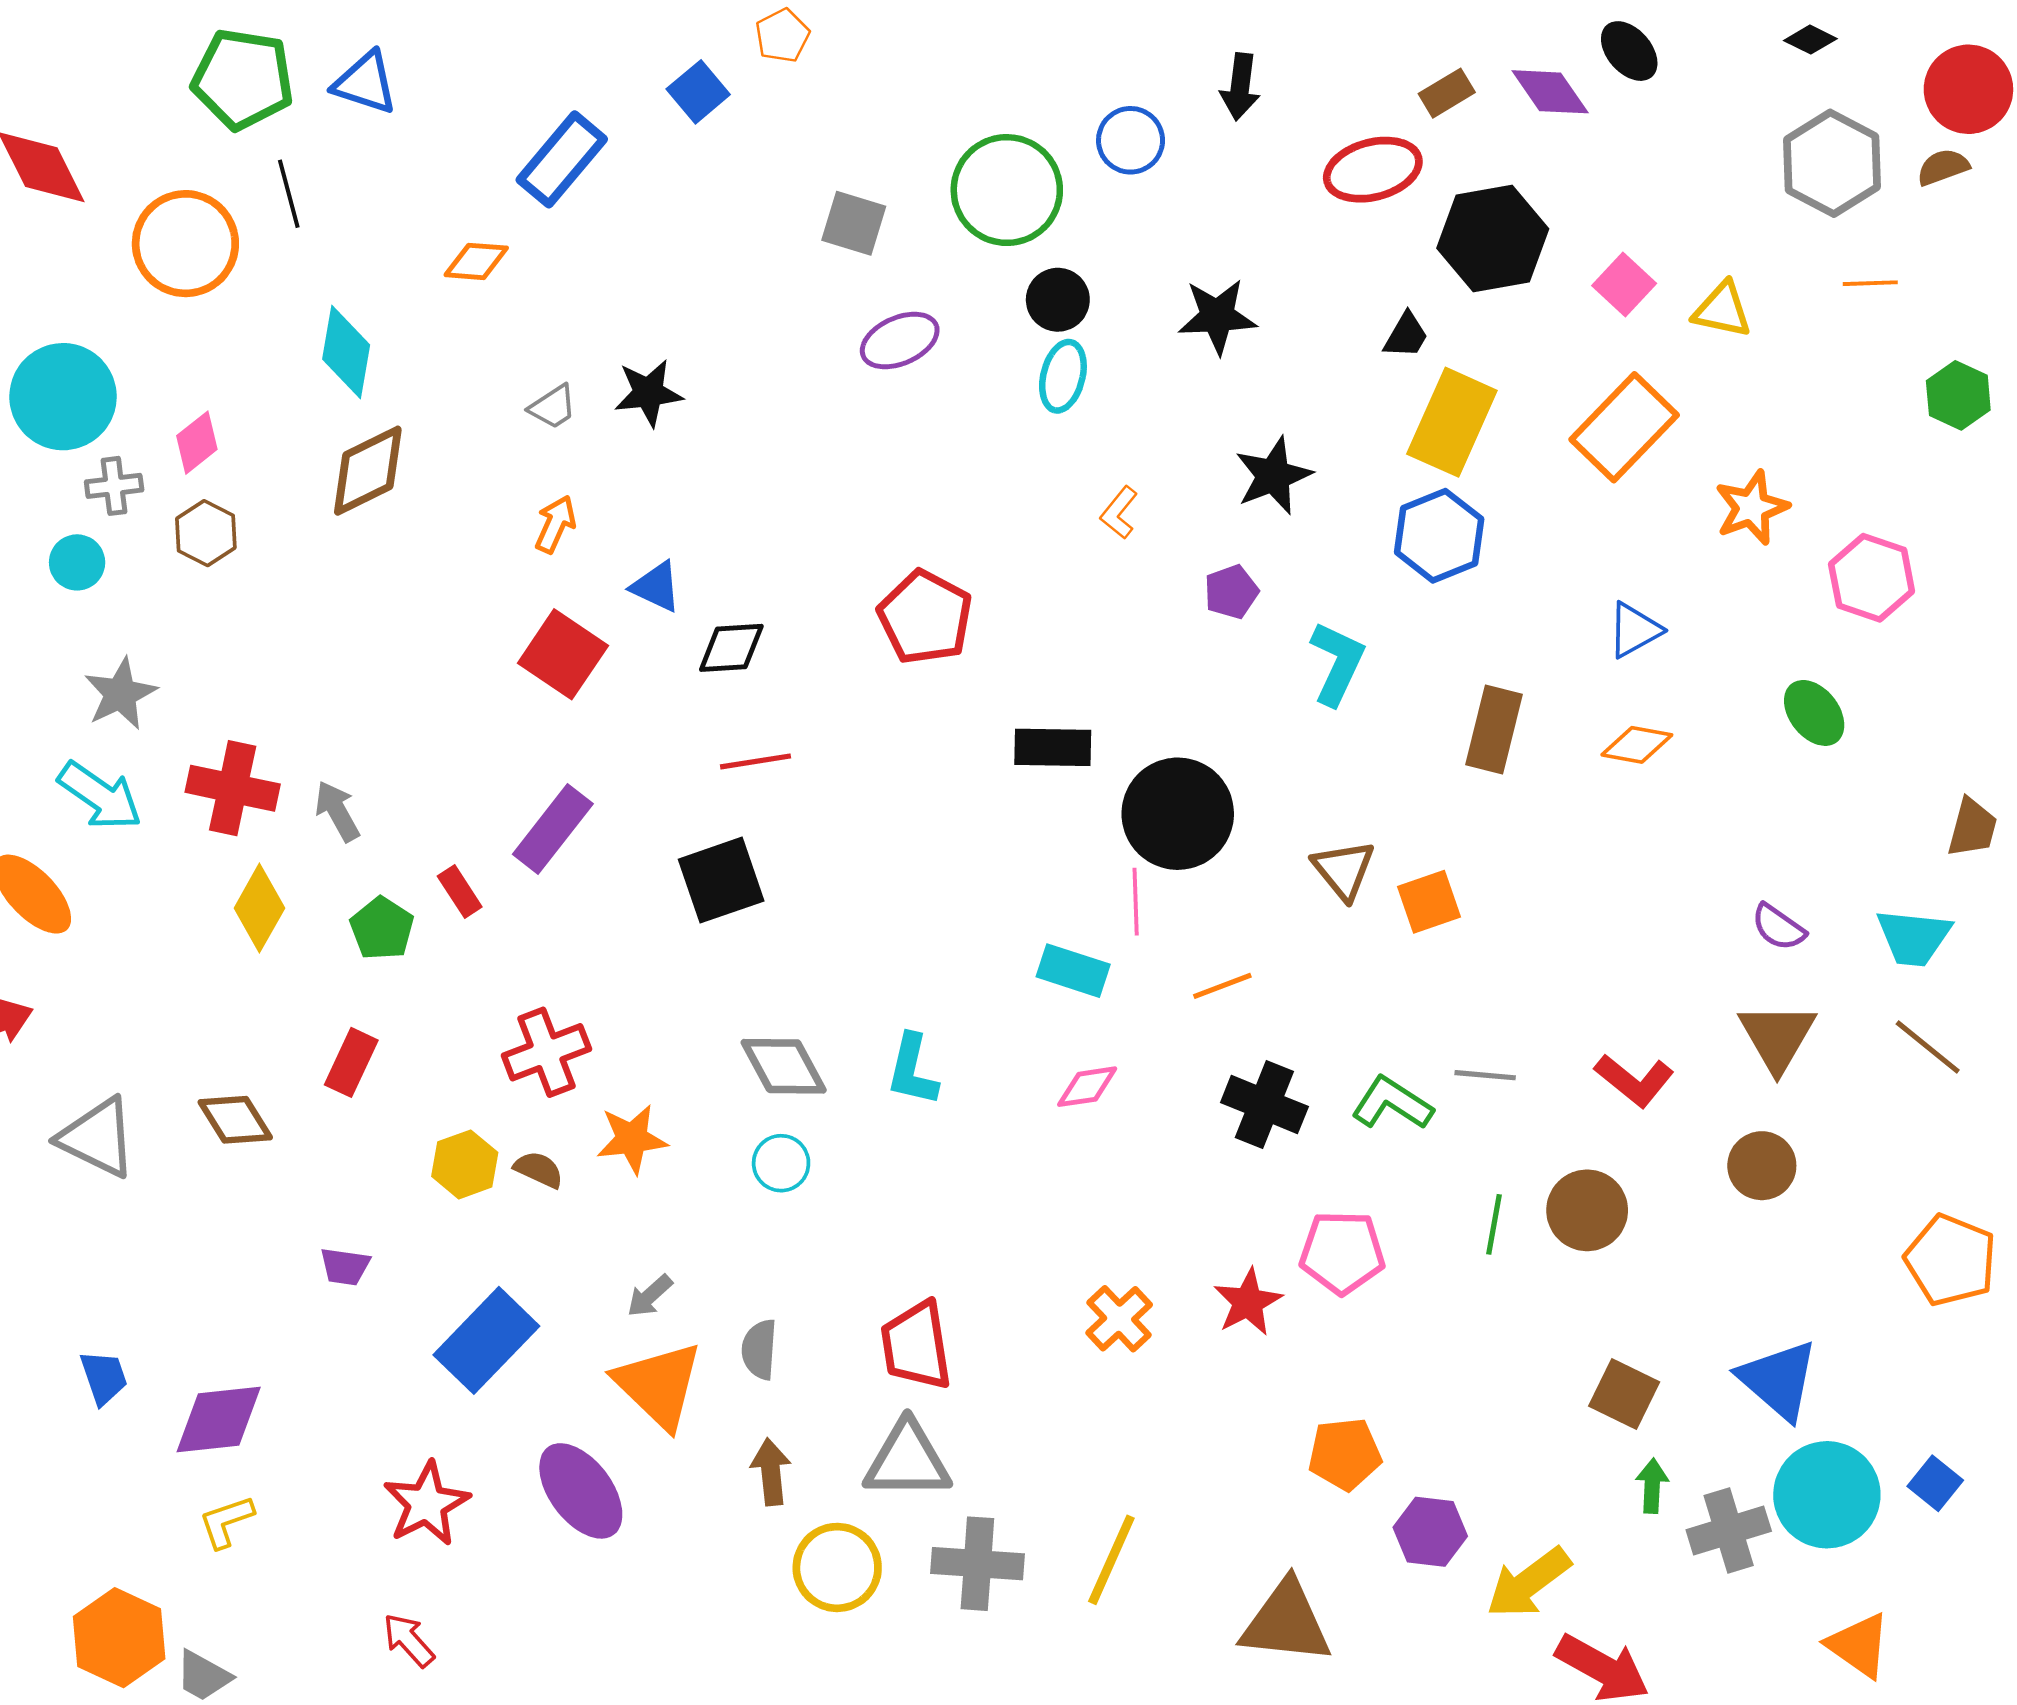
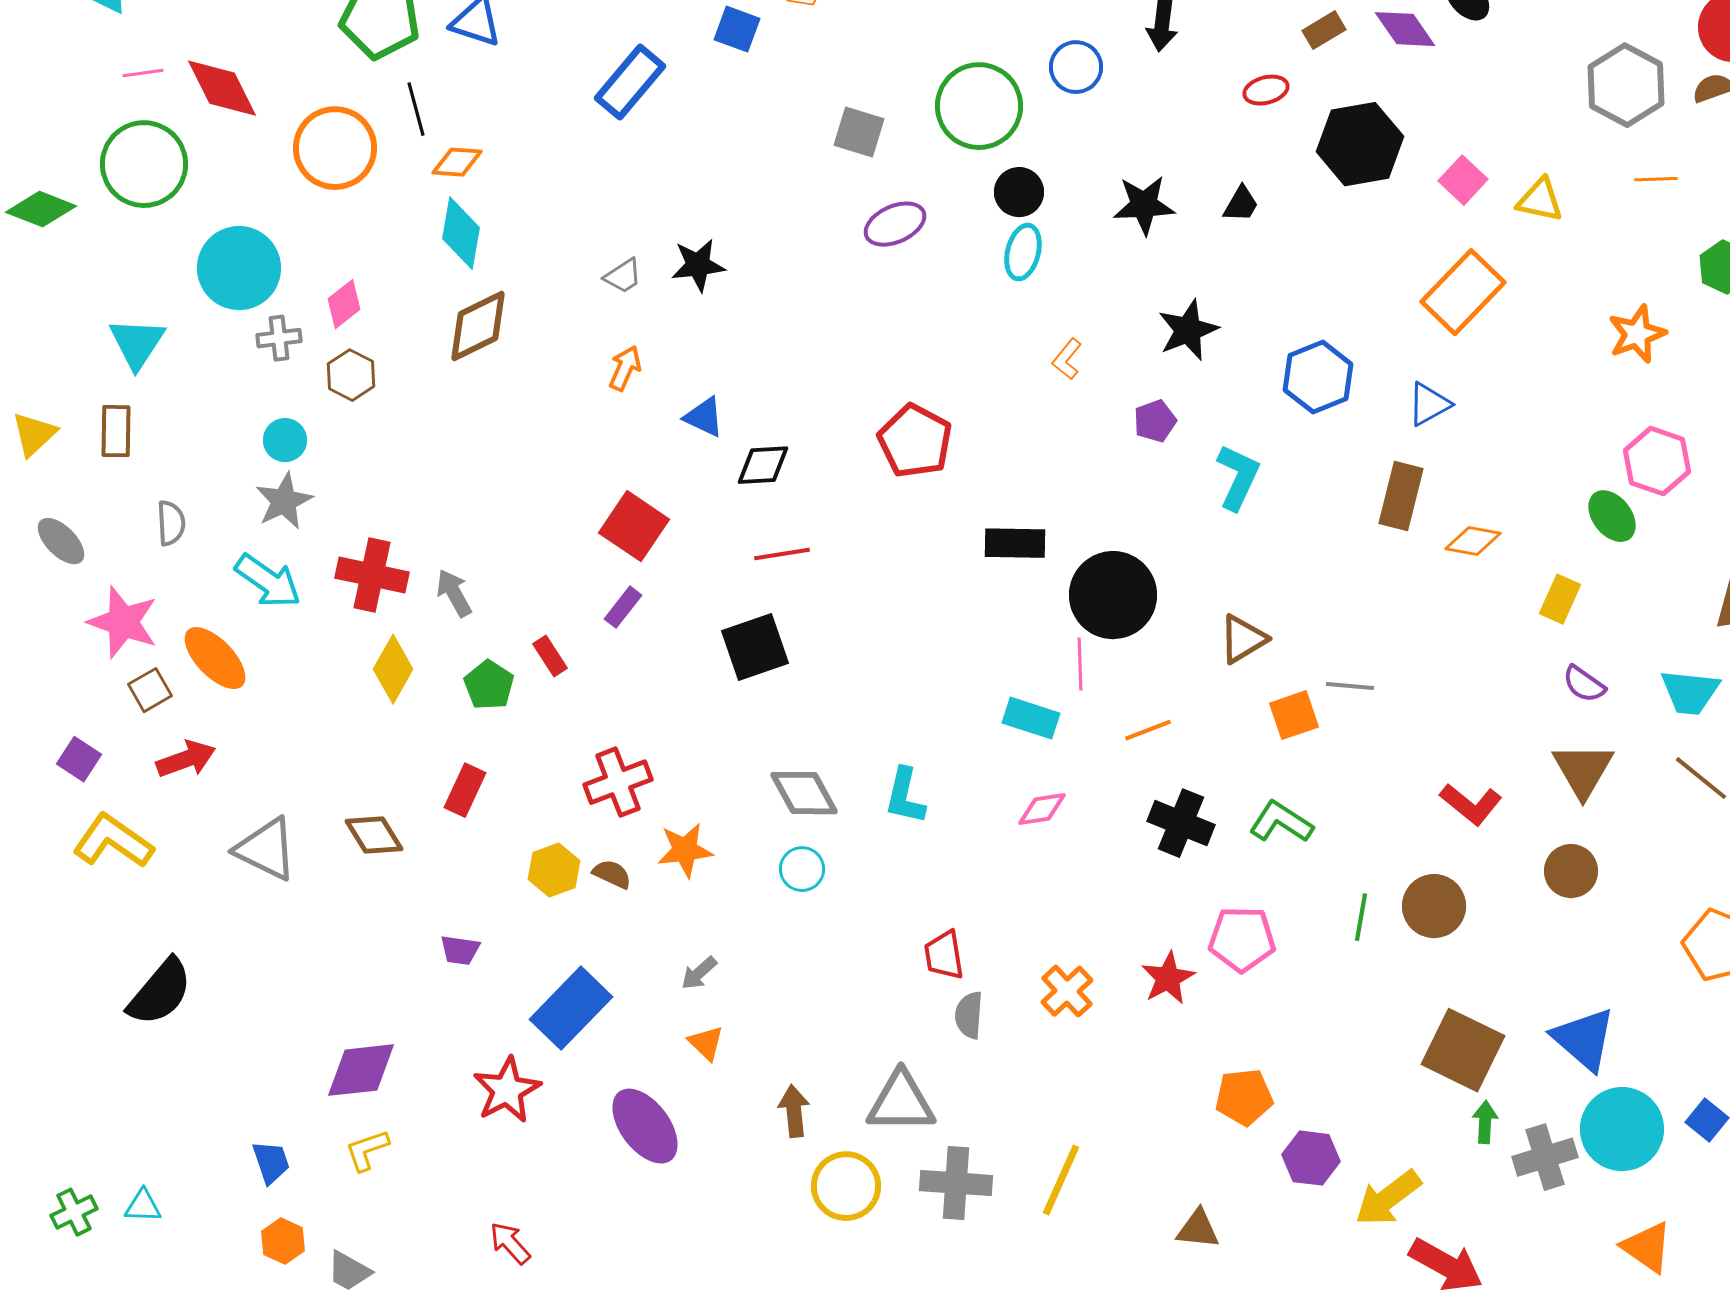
blue square: (698, 92) -> (737, 29), turned -30
red ellipse: (1373, 170) -> (1266, 90), size x0.6
orange diamond: (476, 261) -> (457, 162), moved
black trapezoid: (1406, 335) -> (1241, 204), moved
yellow rectangle: (1452, 422) -> (1560, 599), moved, size x0.6
orange star: (1752, 508) -> (1637, 334), moved
cyan circle: (77, 562) -> (285, 440), moved
pink hexagon: (1872, 578) -> (1657, 461), moved
blue triangle: (1634, 630) -> (1429, 404), moved
red square: (563, 654) -> (634, 526), moved
brown rectangle: (1494, 730) -> (1401, 496), moved
purple rectangle: (553, 829) -> (623, 607), size x0.6
brown triangle: (1344, 870) -> (1243, 639), turned 38
orange square: (1429, 902) -> (1294, 715), moved
gray line: (1485, 1075) -> (1350, 686), moved
red trapezoid: (916, 1346) -> (944, 955), moved, size x0.7
gray semicircle: (759, 1349) -> (969, 1015), moved
blue trapezoid: (104, 1377) -> (271, 1162), moved
orange triangle: (659, 1385) -> (706, 1043), size x0.5
brown square: (1624, 1394) -> (1463, 1050), size x1.5
red star: (427, 1504) -> (507, 1090), moved
brown triangle: (1286, 1622) -> (1198, 1229), size x0.6
orange hexagon: (119, 1638) -> (283, 1241), size x0.6

